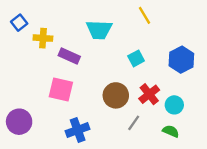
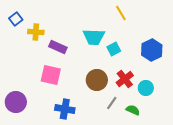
cyan trapezoid: (99, 30) -> (94, 37), moved
blue cross: (78, 130) -> (65, 109), turned 30
green semicircle: (171, 131) -> (133, 110), moved

